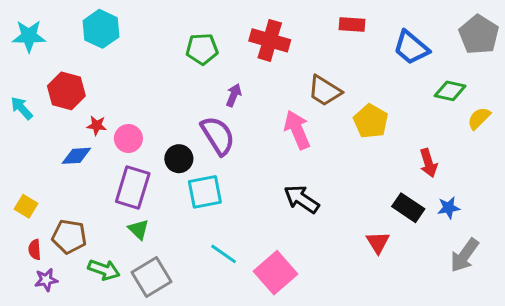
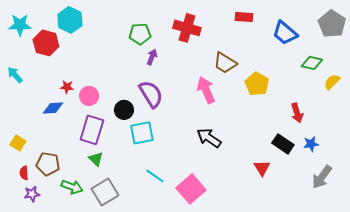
red hexagon: (66, 91) -> (46, 43), moved
purple arrow: (234, 95) -> (152, 57), moved

